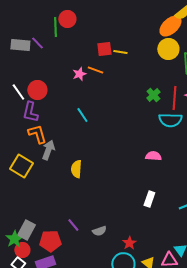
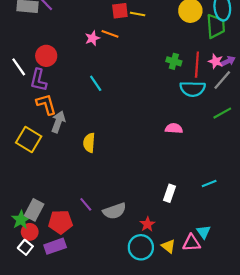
white line: (18, 92) -> (19, 67), moved
green cross: (153, 95) -> (174, 61), turned -32
white rectangle: (149, 199) -> (169, 193), moved
gray semicircle: (99, 231) -> (114, 211), size x1.5

